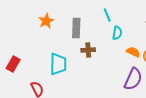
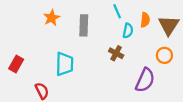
brown cross: (88, 50) -> (116, 53), moved, turned 32
orange semicircle: (133, 52) -> (145, 20), moved, turned 72

